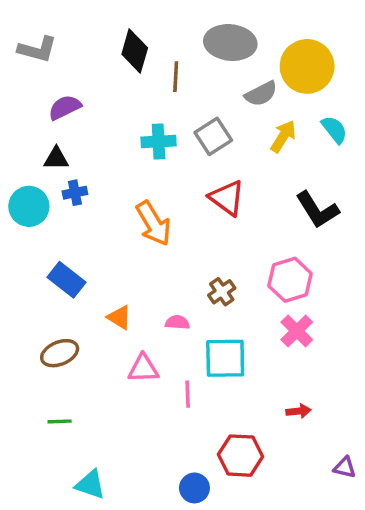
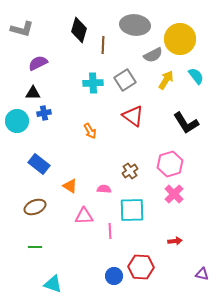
orange arrow: (153, 223) -> (90, 131), size x0.6
blue circle: (194, 488) -> (114, 276), moved

